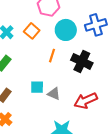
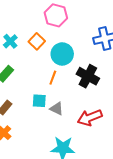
cyan circle: (66, 30) -> (62, 54), moved
orange line: (52, 56) -> (53, 78), moved

